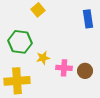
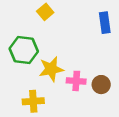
yellow star: (43, 58) -> (51, 69), size x1.5
yellow cross: (17, 81) -> (33, 101), moved, size x0.7

